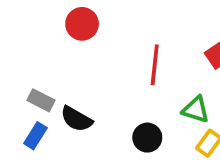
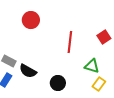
black circle: (147, 138) -> (58, 83), moved

